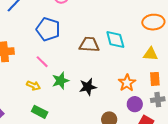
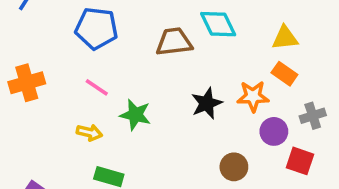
orange rectangle: (155, 79) -> (284, 74), moved, turned -40
green star: (60, 81) -> (135, 115), turned -30
orange star: (127, 83) -> (253, 96), turned -30
black star: (88, 87) -> (207, 103), moved

